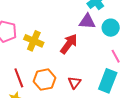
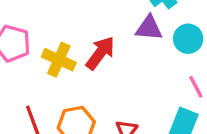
red arrow: (69, 44) -> (100, 53), moved

